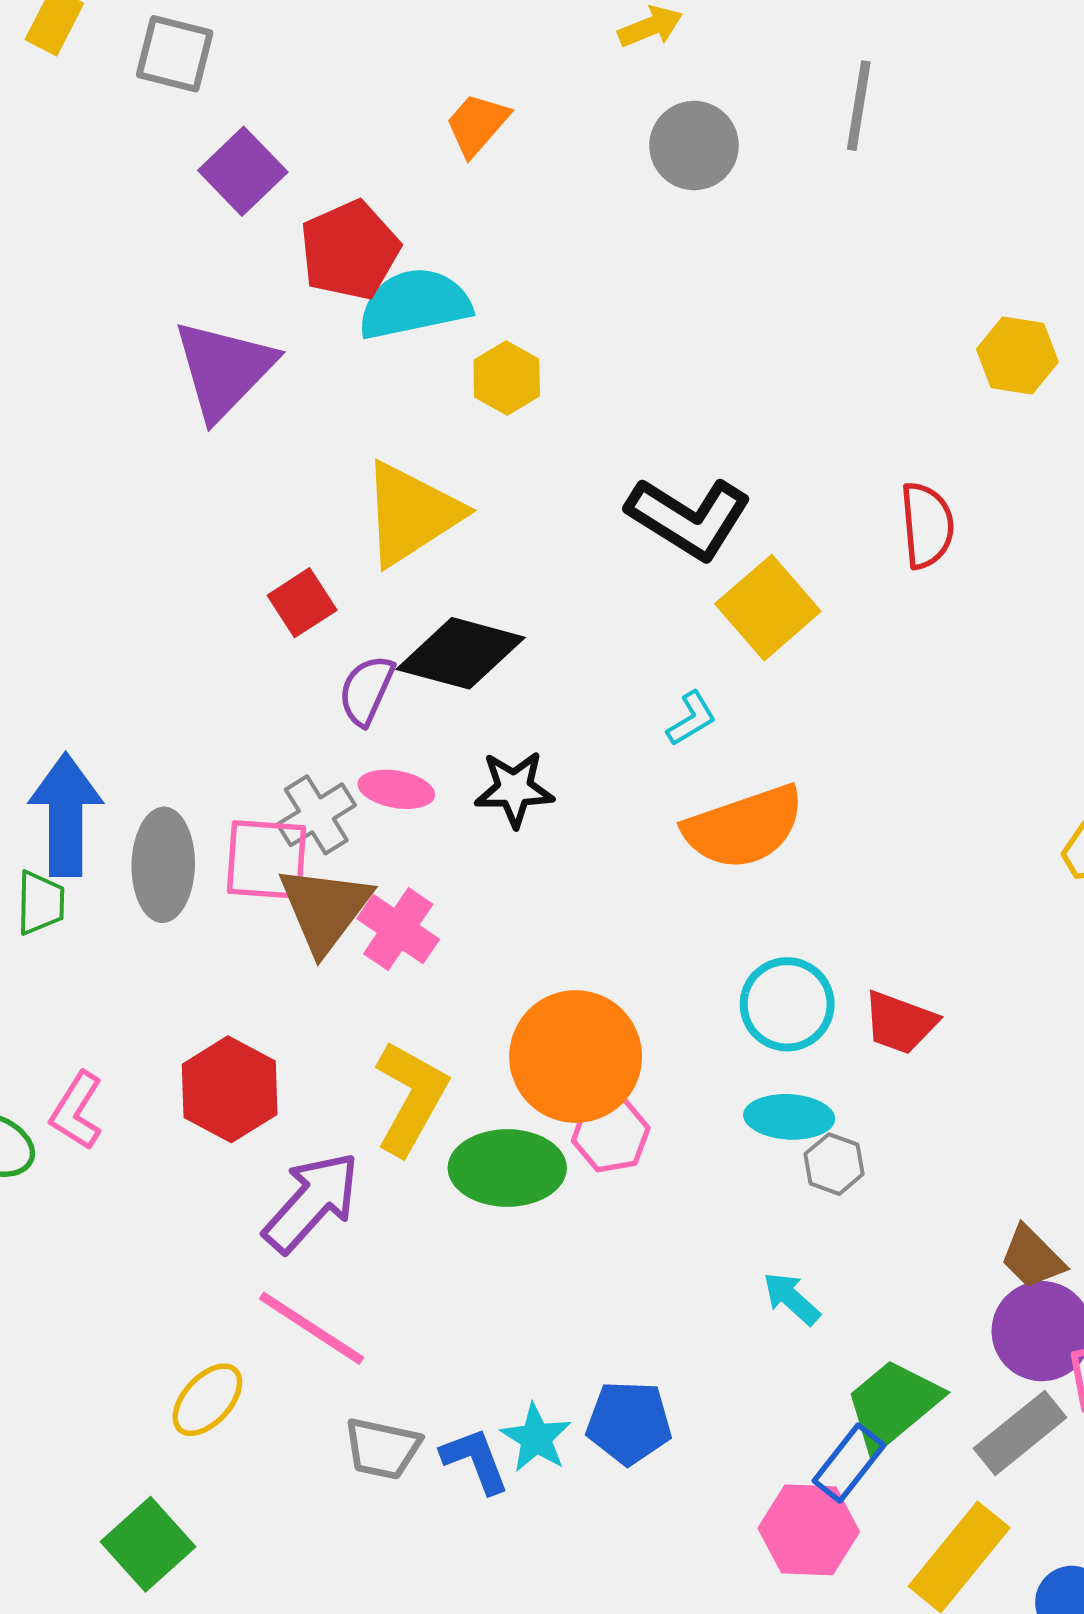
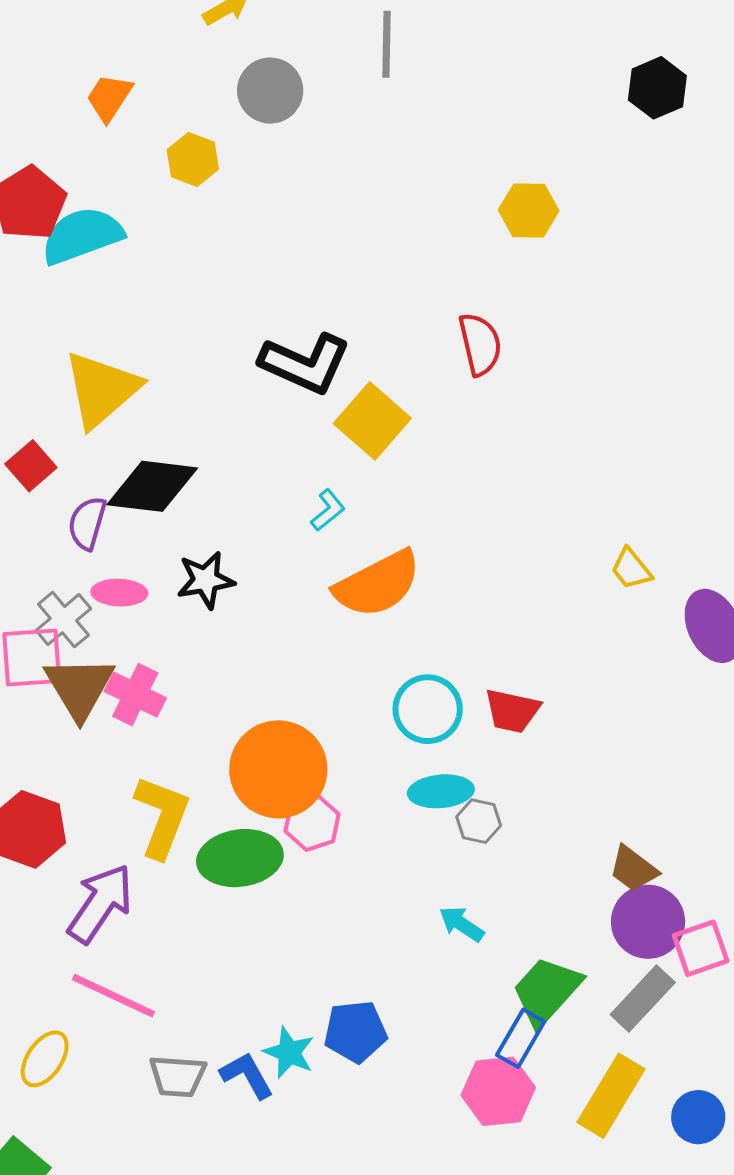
yellow hexagon: (507, 378) -> (193, 160), moved

